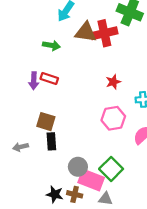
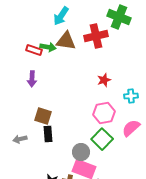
brown triangle: (86, 32) -> (66, 41), moved
red rectangle: (49, 79) -> (34, 50), moved
gray circle: (78, 167) -> (81, 152), moved
green square: (111, 169) -> (102, 139), moved

